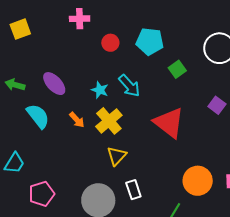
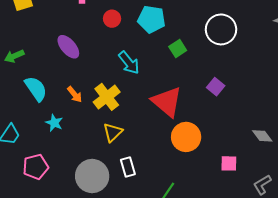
purple ellipse: (54, 84) -> (68, 47), moved
green arrow: (15, 85) -> (14, 56), turned -42
cyan star: (100, 90) -> (54, 123), moved
orange circle: (198, 181) -> (186, 137), moved

